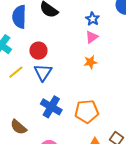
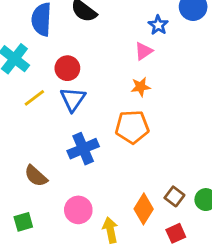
blue star: (93, 19) -> (158, 25), moved
blue cross: (51, 107) -> (83, 149), turned 35
orange pentagon: (87, 112) -> (132, 127), moved

